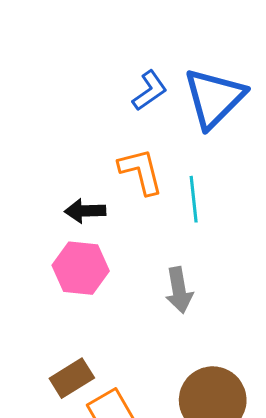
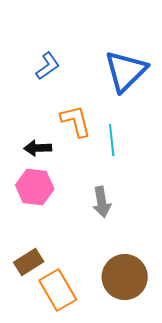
blue L-shape: (150, 91) -> (48, 66), moved

